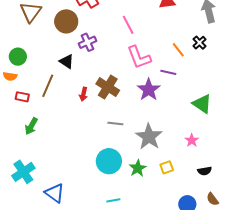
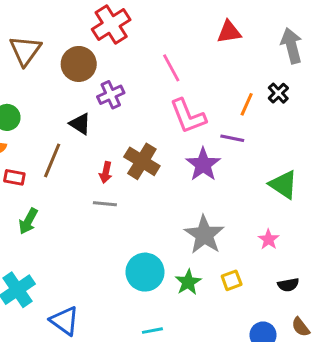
orange line: (178, 50) -> (247, 104), turned 63
gray line: (115, 123) -> (105, 204), moved

